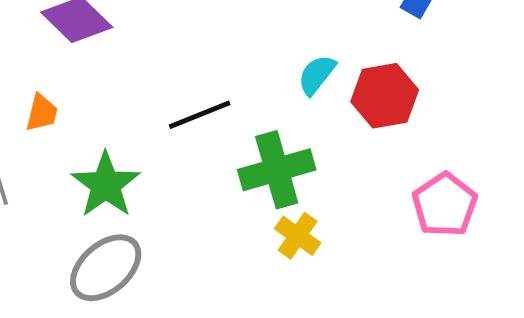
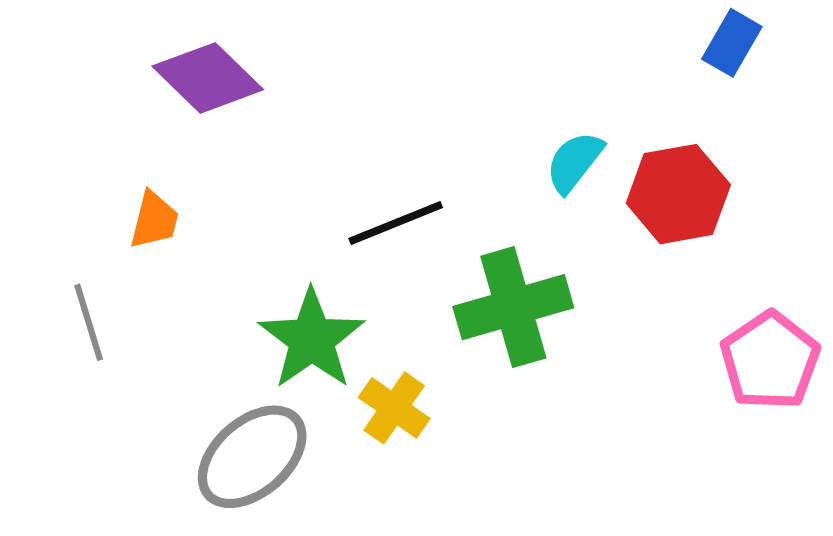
green star: (106, 185) -> (312, 339), moved
yellow cross: (298, 236) -> (394, 408), moved

